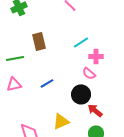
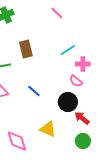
blue line: (47, 83) -> (34, 91), turned 72
yellow triangle: (61, 121) -> (48, 129), turned 48

